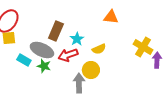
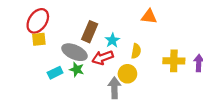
yellow cross: (143, 47) -> (174, 61), moved, turned -30
yellow semicircle: (99, 49) -> (136, 51), turned -56
cyan rectangle: (24, 60) -> (55, 73), moved, turned -56

